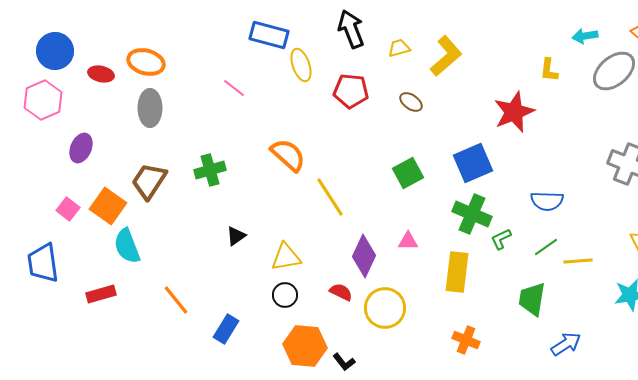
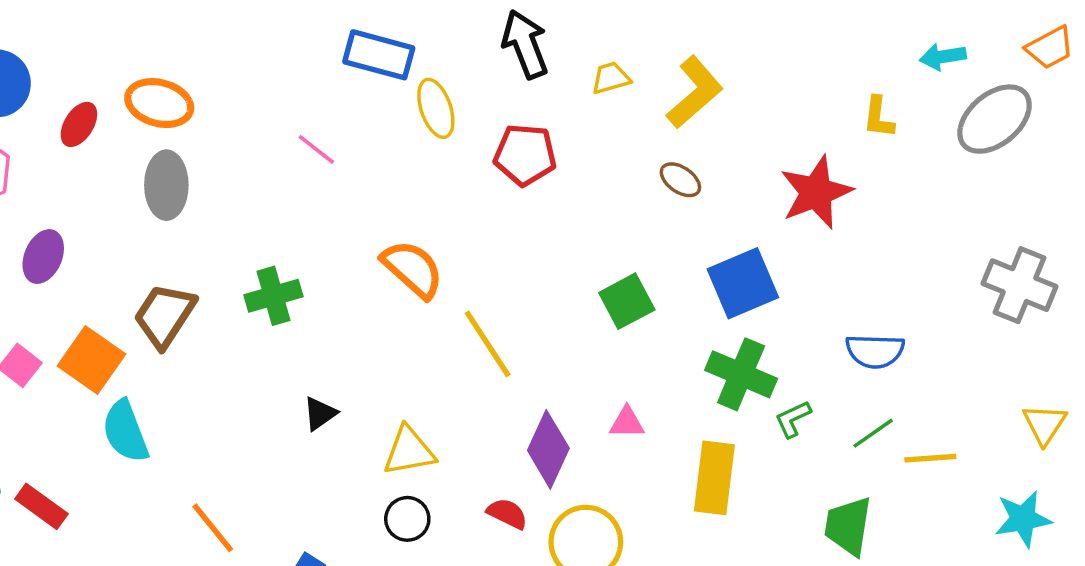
red ellipse: (101, 74) -> (79, 124), turned -70
brown ellipse: (411, 102) -> (680, 180), moved
red rectangle: (101, 294) -> (41, 506), moved, turned 52

